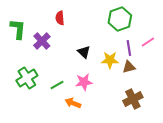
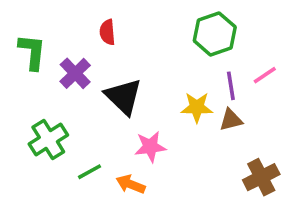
black triangle: (84, 52) -> (123, 97), moved, size x1.6
green line: (57, 85) -> (89, 172), moved
brown cross: (133, 99) -> (261, 177), moved

